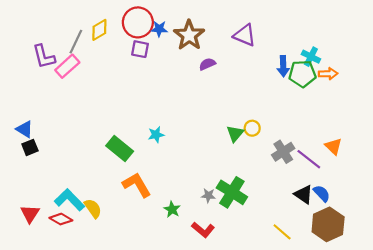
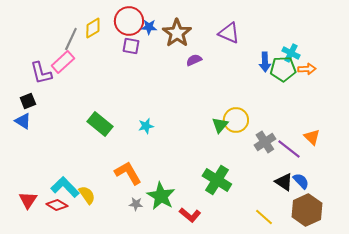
purple L-shape: (44, 57) -> (41, 73), moved
yellow circle: (252, 128) -> (236, 120), size x1.6
black square: (30, 147) -> (28, 101), moved
green rectangle: (120, 149) -> (100, 124), moved
gray star: (208, 196) -> (136, 204), moved
green star: (172, 209) -> (161, 196), size x1.8

